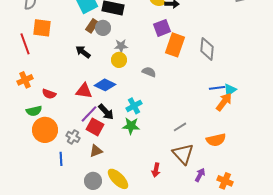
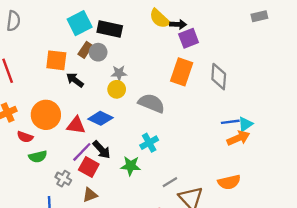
orange square: (42, 28) -> (56, 60), moved
purple square: (162, 28) -> (189, 38), moved
gray semicircle: (149, 72) -> (151, 103), size x1.6
red semicircle: (49, 94) -> (25, 137), moved
orange arrow: (224, 102) -> (238, 138), turned 30
cyan cross: (134, 106) -> (149, 143), moved
green semicircle: (34, 111) -> (38, 157), moved
gray line: (180, 127) -> (170, 182), moved
orange circle: (45, 130) -> (46, 115), moved

